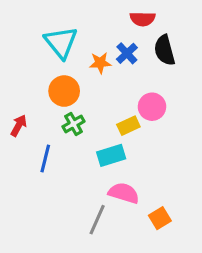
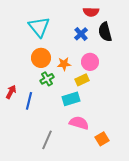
orange star: (100, 63) -> (64, 64), moved
pink circle: (152, 107) -> (90, 62), moved
red arrow: (19, 126) -> (11, 92), moved
gray line: (97, 220) -> (47, 140), moved

